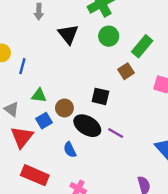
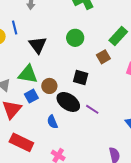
black triangle: (68, 34) -> (38, 45), moved
green circle: (109, 36) -> (75, 38), moved
blue line: (22, 66) -> (15, 27), moved, turned -32
green triangle: (39, 95) -> (28, 74), size x1.5

